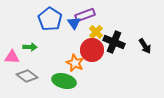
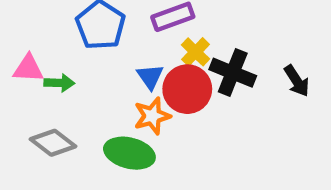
blue triangle: (74, 23) -> (150, 77), moved
pink triangle: (12, 57) -> (28, 68), moved
orange star: (75, 63) -> (152, 116), turned 30

